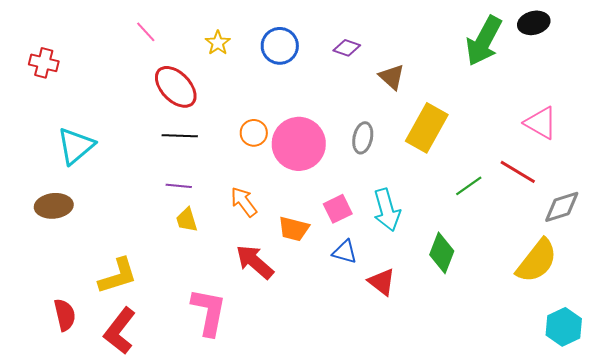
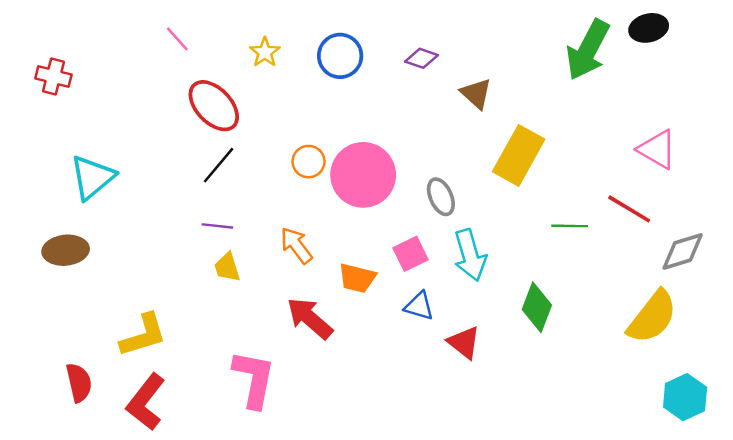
black line: (180, 136) -> (219, 165), turned -52
gray ellipse: (363, 138) -> (441, 197), moved, turned -36
green line: (469, 186) -> (570, 226), turned 36

